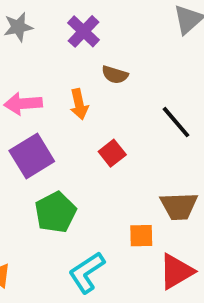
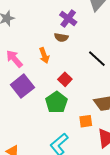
purple cross: (84, 31) -> (68, 19), moved
pink arrow: (23, 104) -> (14, 59), turned 60
green pentagon: (56, 212) -> (56, 102), moved

